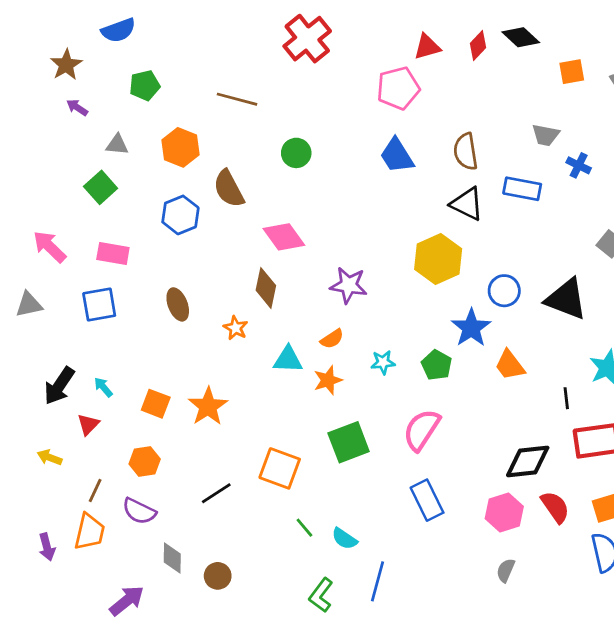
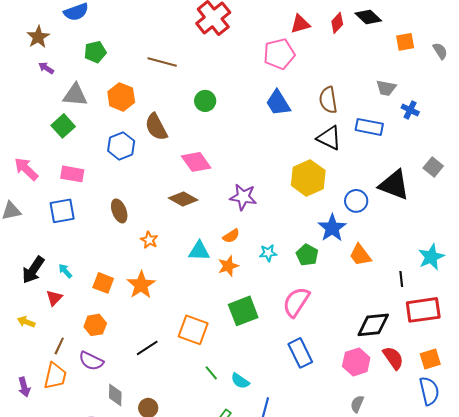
gray triangle: (117, 145) -> (75, 95), size x1.5
brown diamond: (266, 288) -> (183, 199), turned -72
black triangle: (566, 299) -> (394, 185), moved
orange star: (236, 328) -> (149, 240), moved

